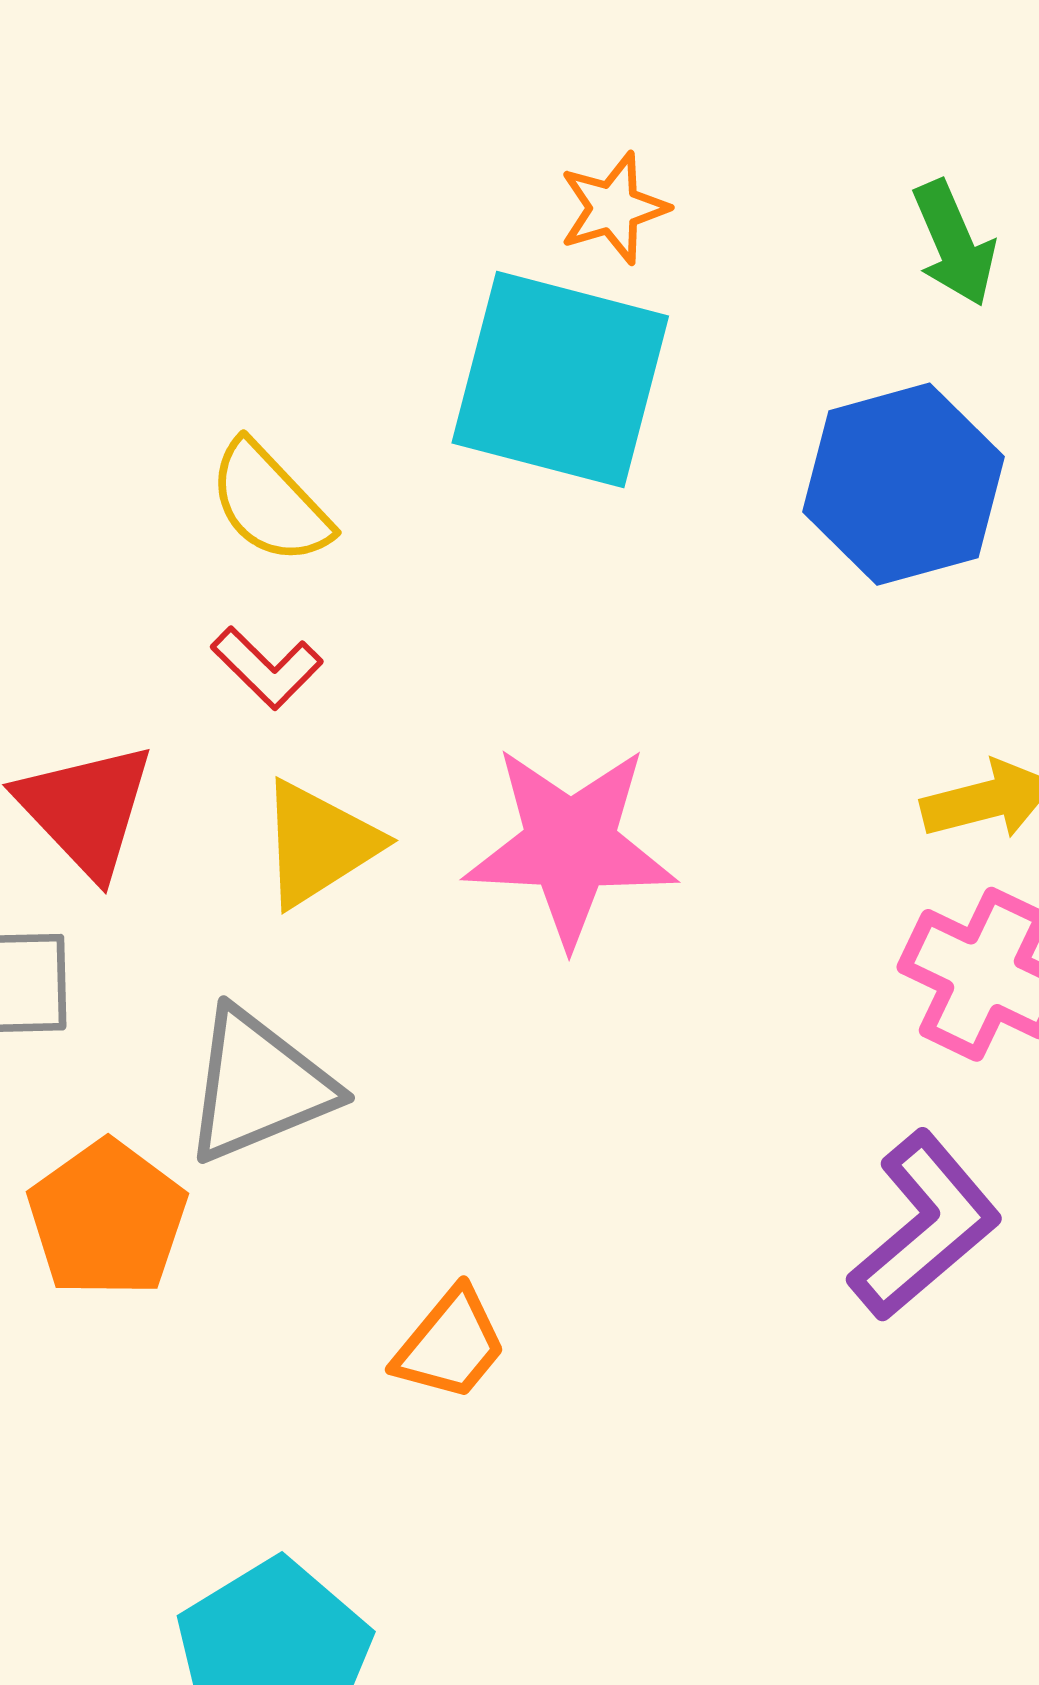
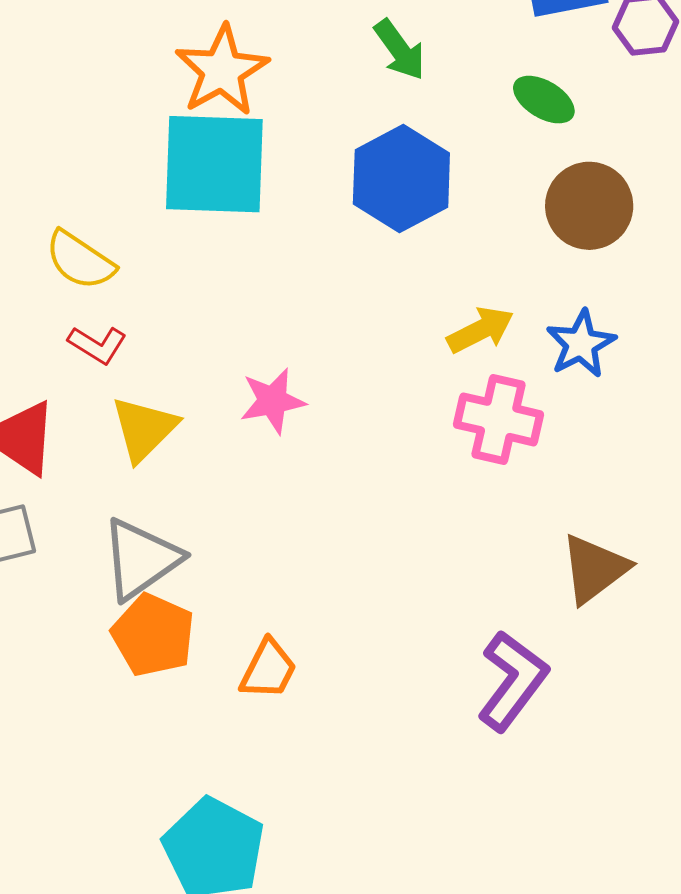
orange star: (614, 208) -> (222, 71), size x1.6
pink star: (570, 845) -> (273, 401), size x0.6
orange pentagon: (107, 1219) -> (153, 635), moved
purple L-shape: (925, 1226) -> (512, 681), moved

